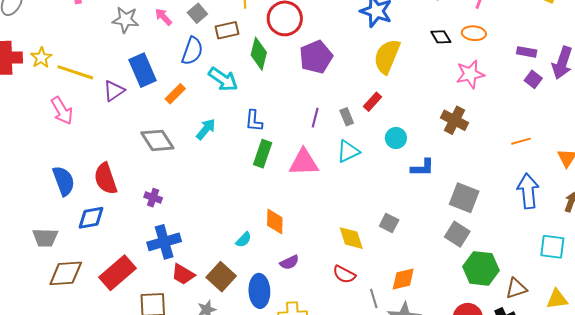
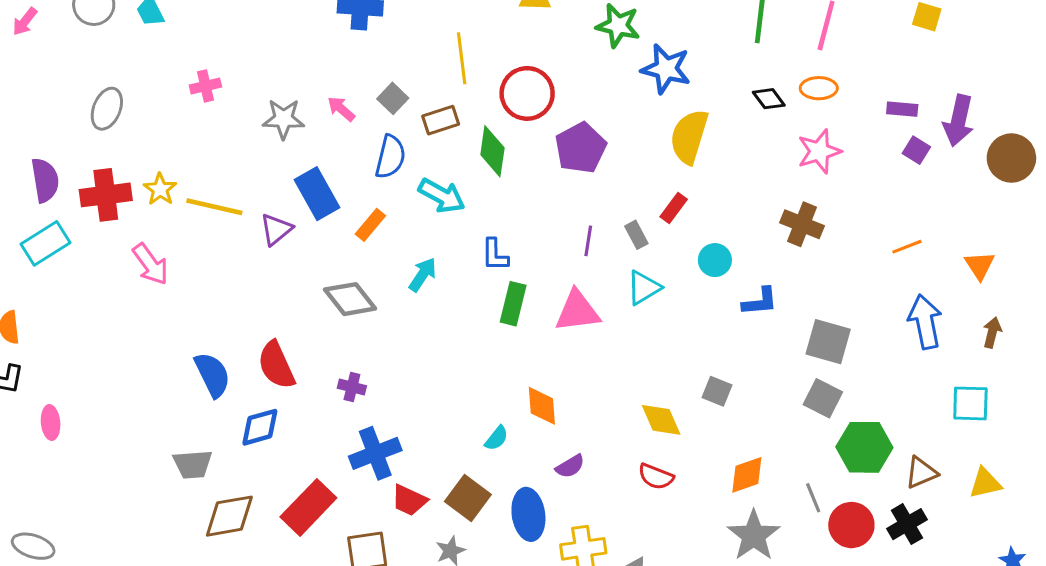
pink arrow: (62, 111) -> (150, 264), moved
gray line: (374, 298) -> (813, 498), moved

